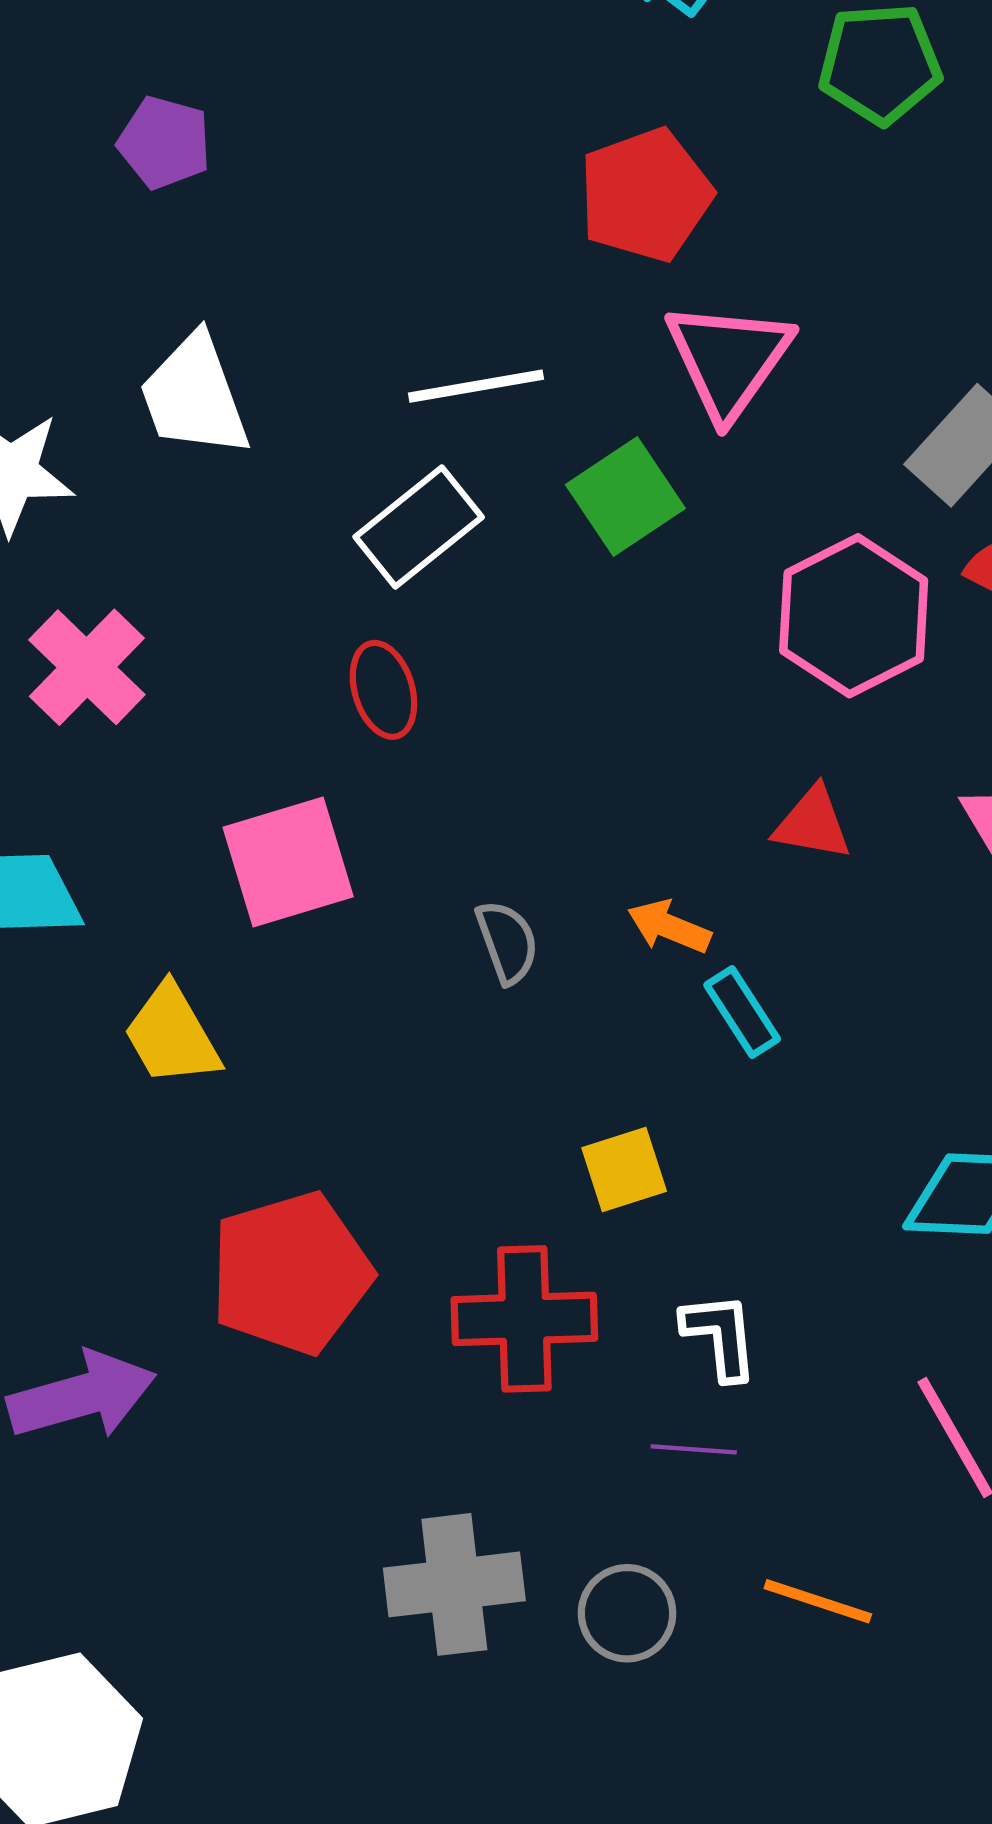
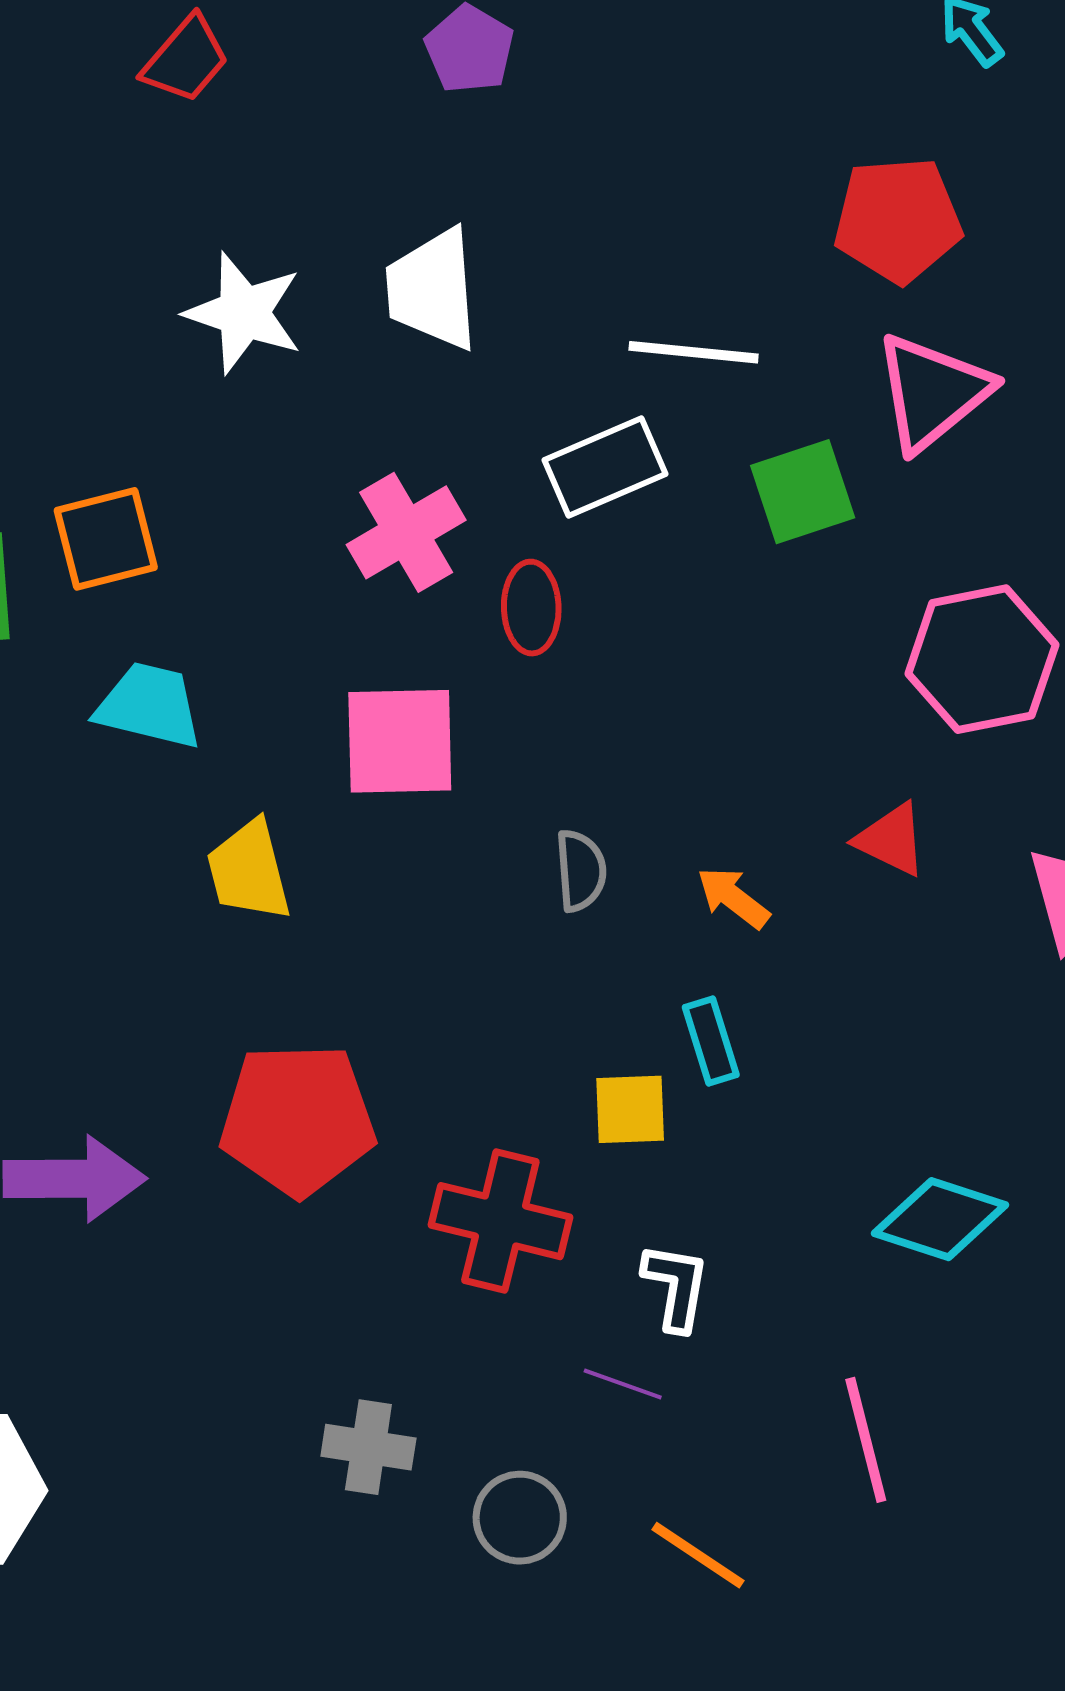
pink cross: (87, 667) -> (406, 532), moved
cyan rectangle: (742, 1012) -> (711, 1041), moved
gray cross: (454, 1584) -> (368, 1447), size x0.7

